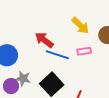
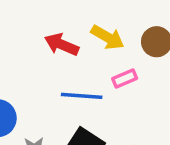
red arrow: (44, 40) -> (62, 45), moved

